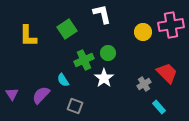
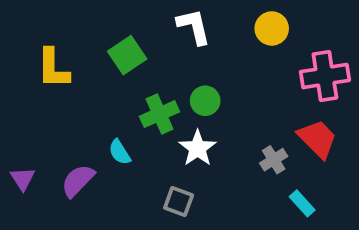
pink cross: (171, 25) -> (325, 76), moved
yellow circle: (143, 32) -> (272, 28), moved
gray square: (75, 106) -> (179, 202), moved

